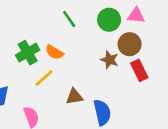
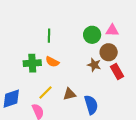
green line: (69, 19) -> (49, 36), moved, turned 40
green cross: (28, 53) -> (32, 63), turned 30
yellow line: (44, 78) -> (45, 93), moved

